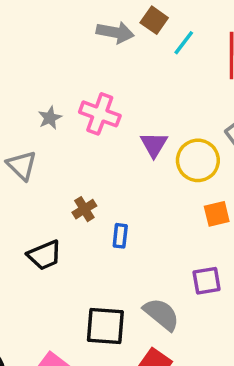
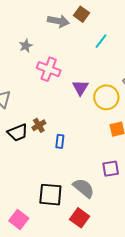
cyan line: (184, 43) -> (101, 41), moved
gray star: (50, 118) -> (26, 46), moved
black trapezoid: (44, 255) -> (18, 132), moved

